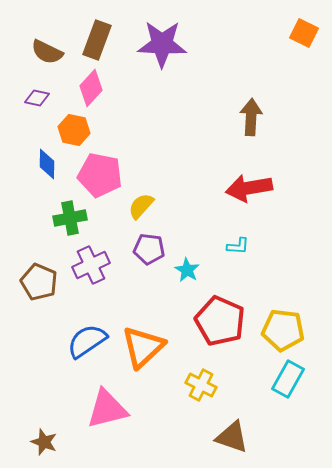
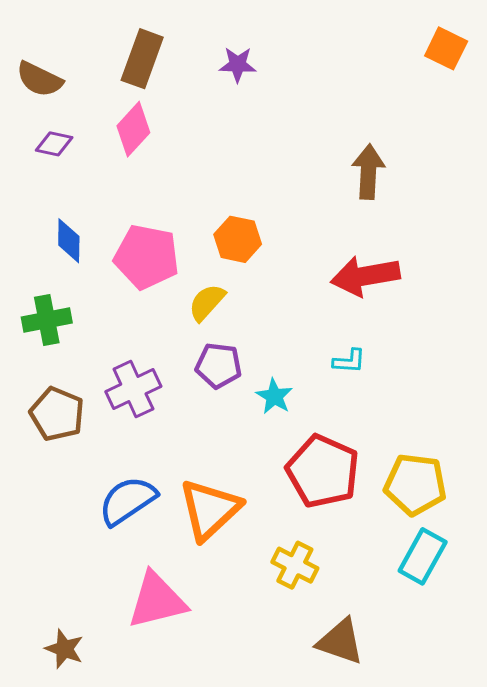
purple star: (162, 44) -> (238, 65), size x0.5
brown semicircle: (47, 52) -> (39, 79), moved
orange hexagon: (74, 130) -> (238, 239), moved
green cross: (70, 218) -> (47, 320), moved

